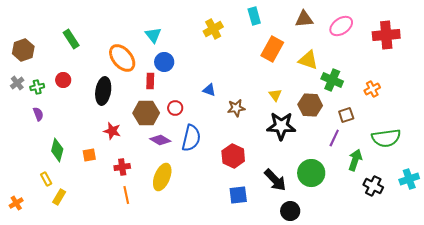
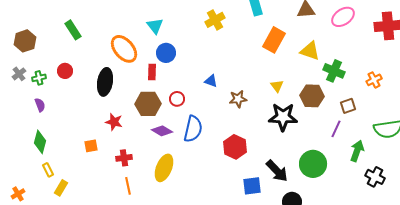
green diamond: (57, 150) -> (40, 142), moved
blue square: (238, 195) -> (252, 186), moved

